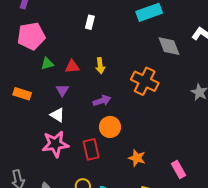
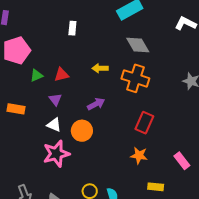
gray diamond: (169, 46) -> (138, 45), moved
yellow arrow: (100, 66) -> (100, 68), moved, turned 105
orange circle: (110, 127) -> (82, 131), moved
red rectangle: (91, 149) -> (144, 123), moved, turned 45

